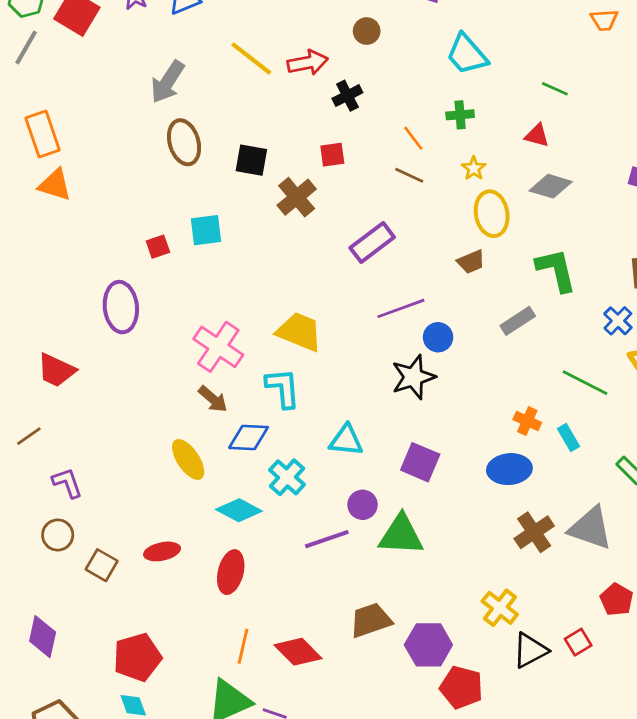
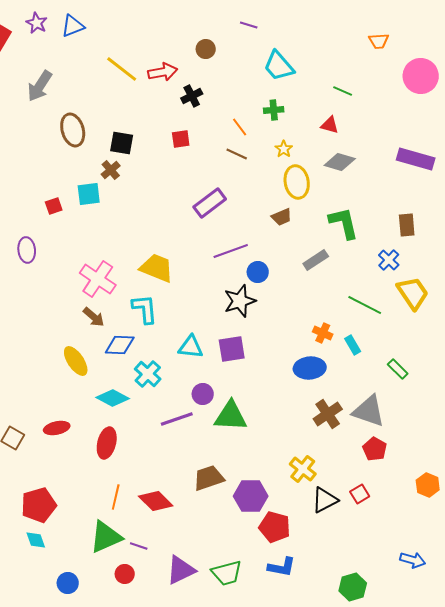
gray arrow: (168, 82) -> (40, 86), moved
brown cross: (297, 197) -> (111, 170), moved, size x0.7
purple ellipse: (121, 307) -> (27, 250), size x0.7
purple square: (420, 462) -> (232, 349), moved, turned -32
red pentagon: (617, 600) -> (375, 449), moved

